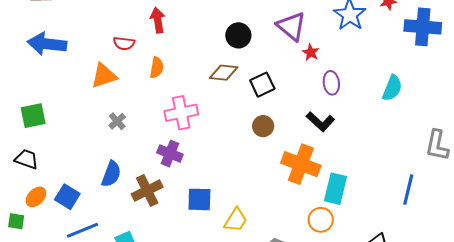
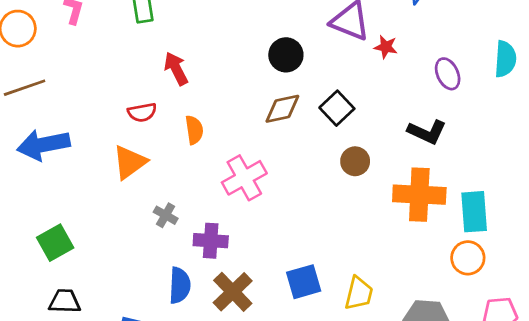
purple ellipse: (331, 83) -> (448, 74), moved
purple cross: (170, 154) -> (211, 241), moved

